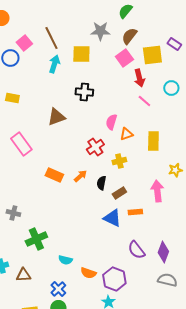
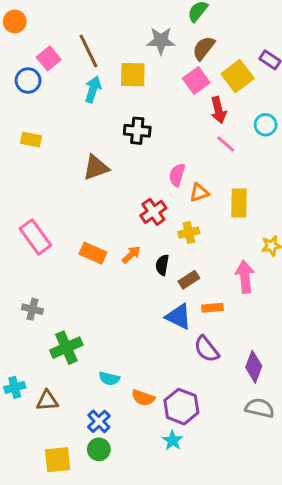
yellow square: (152, 55) -> (238, 76), turned -30
pink rectangle: (21, 144) -> (35, 237), moved
purple semicircle: (136, 250) -> (207, 349), moved

